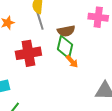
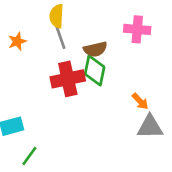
red cross: (28, 53) -> (68, 79), moved
orange arrow: (72, 61) -> (140, 101), moved

